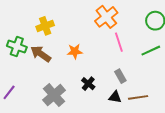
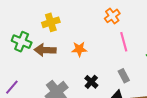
orange cross: (106, 17) -> (112, 16), size x0.7
brown arrow: (41, 54) -> (45, 50), turned -35

